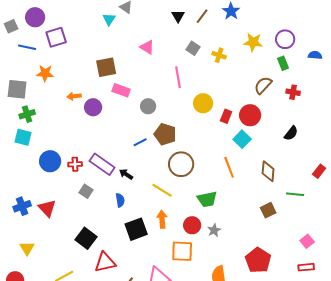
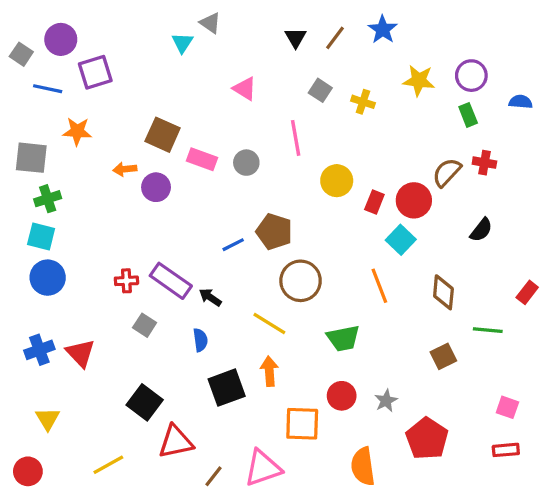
gray square: (11, 26) -> (21, 54), turned -32
brown square: (106, 67) -> (163, 135), moved, turned 35
brown semicircle: (263, 85) -> (447, 172), moved
gray circle: (148, 106) -> (246, 163), moved
blue circle: (50, 161) -> (48, 278), moved
red circle: (192, 225) -> (342, 396), moved
gray star: (214, 230) -> (386, 401), moved
pink square: (307, 241) -> (507, 407), turned -32

